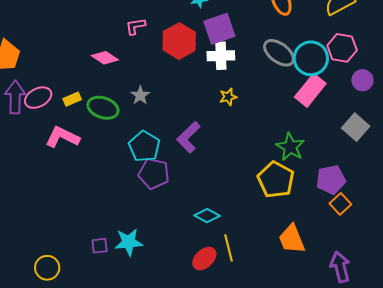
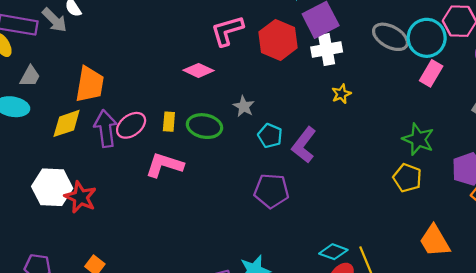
pink L-shape: (135, 26) -> (227, 31), size x1.5
pink rectangle: (310, 90) -> (431, 73), size x0.7
yellow rectangle: (72, 99) -> (169, 122), turned -54
cyan pentagon: (144, 146) -> (270, 136), moved, size x0.7
yellow pentagon: (276, 180) -> (407, 178), size x0.7
cyan diamond: (207, 216) -> (333, 252), moved

